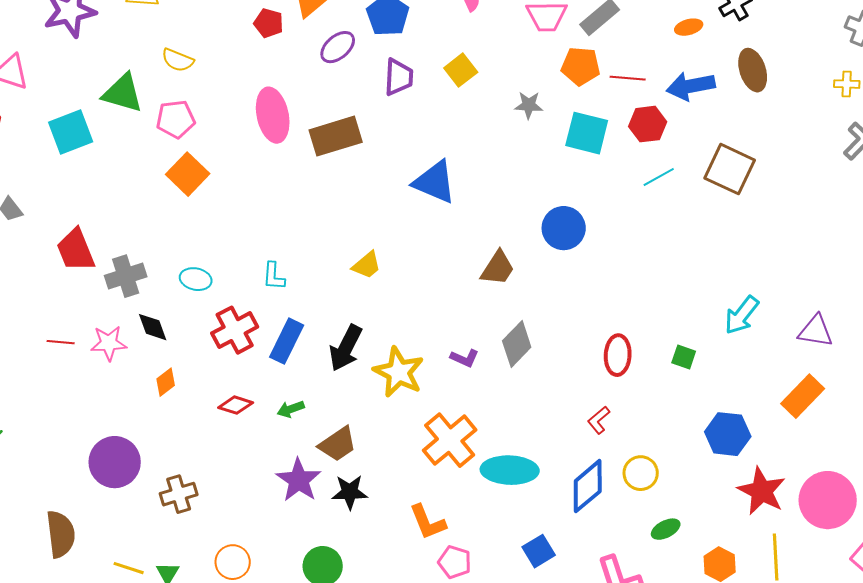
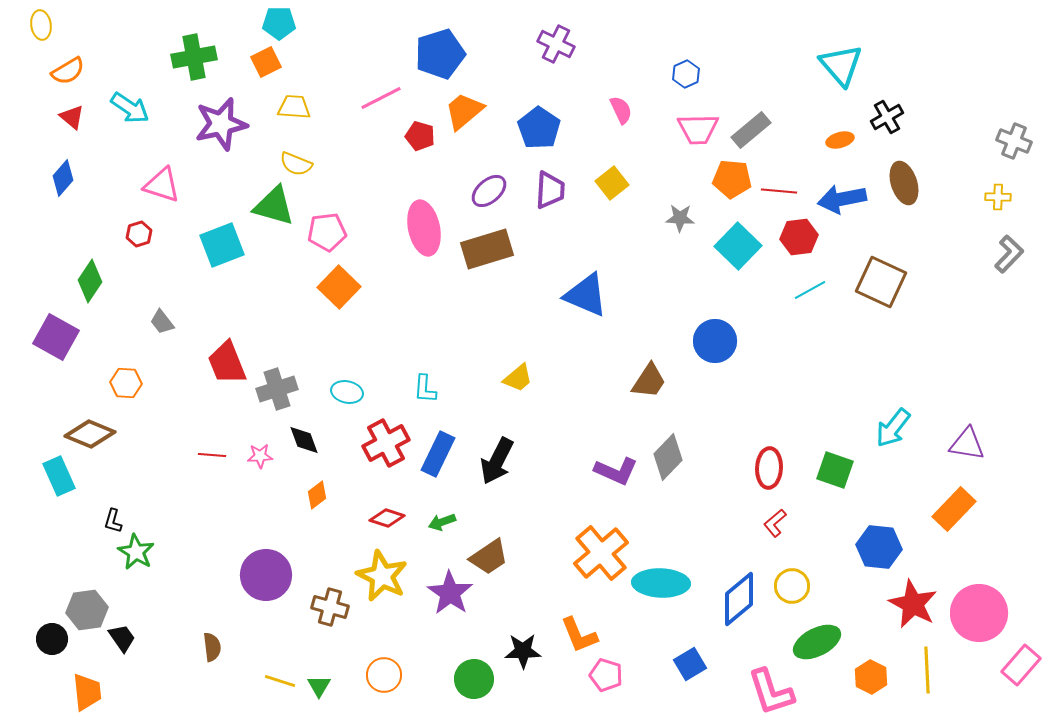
purple ellipse: (338, 47) -> (489, 191), moved
yellow semicircle: (178, 60) -> (296, 164), moved
cyan square: (587, 133) -> (738, 246), turned 30
pink star: (109, 343) -> (260, 456), size x0.7
green square: (684, 357) -> (835, 470), size x1.5
purple L-shape: (465, 358) -> (616, 471), size x1.5
yellow star: (399, 372) -> (382, 576), moved
red L-shape: (599, 420) -> (775, 523), moved
black star: (350, 492) -> (523, 651), moved
brown cross: (179, 494) -> (330, 607), turned 33
green ellipse: (666, 529) -> (817, 642), size x1.6
brown semicircle: (61, 534) -> (212, 647), size x0.6

